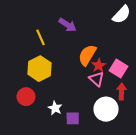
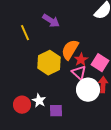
yellow hexagon: (39, 69) -> (49, 63), moved
red circle: (26, 97) -> (22, 105), moved
white circle: (106, 109) -> (88, 90), moved

